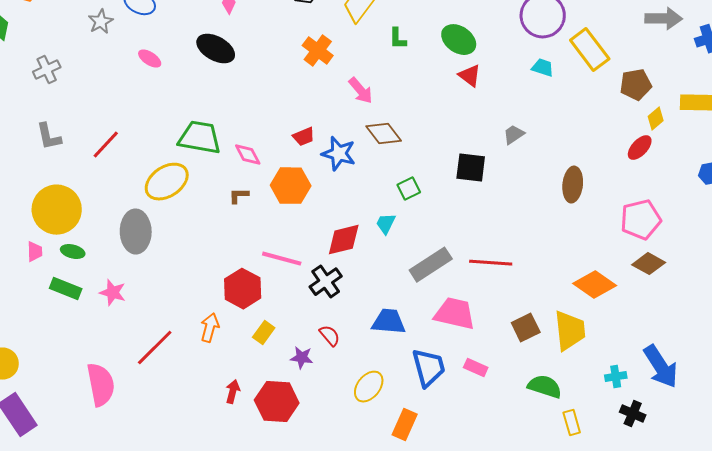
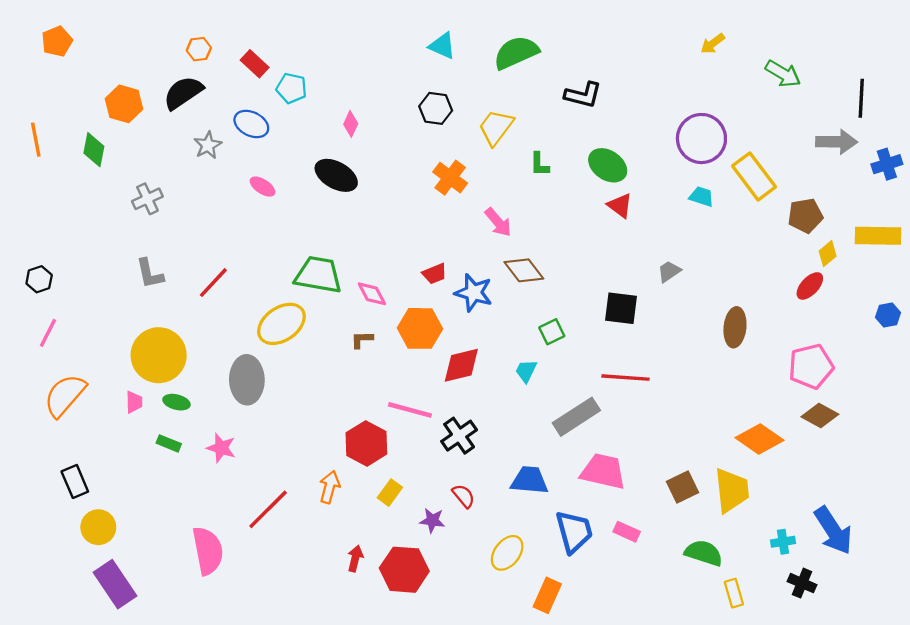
red diamond: (344, 240) -> (461, 365), moved
red line: (491, 263) -> (626, 378), moved
green rectangle: (66, 289) -> (169, 443), size x0.7

